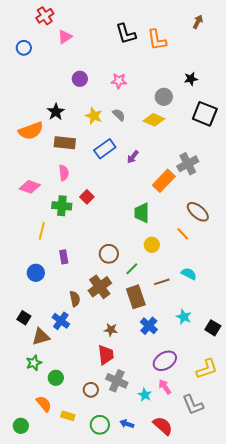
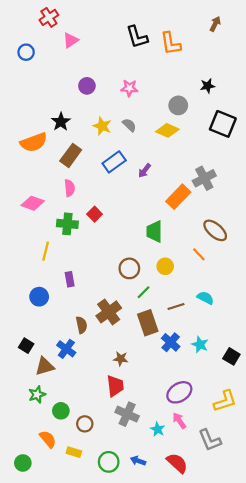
brown rectangle: (65, 143) -> (71, 155), turned -60
brown circle: (109, 254) -> (129, 268), moved
blue cross: (149, 326) -> (171, 342), moved
brown circle: (91, 390) -> (85, 424), moved

